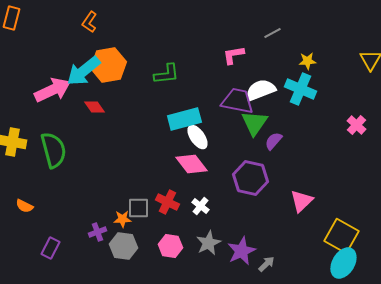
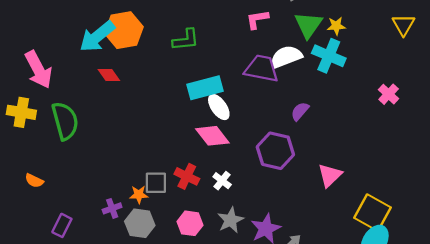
pink arrow: (52, 90) -> (38, 70), moved, turned 87
green triangle: (254, 123) -> (308, 25), moved

